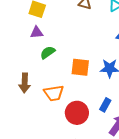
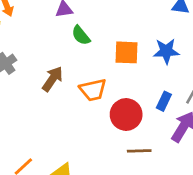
green semicircle: (48, 52) -> (81, 35), turned -91
brown arrow: (25, 83) -> (52, 79), turned -144

